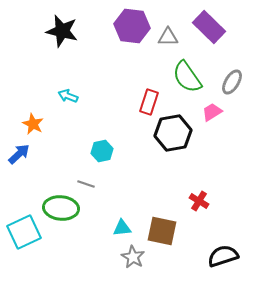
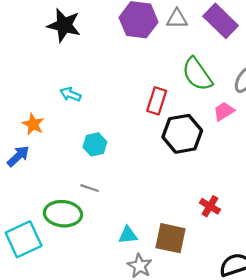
gray triangle: (168, 37) -> (177, 19), moved
cyan hexagon: (102, 151) -> (95, 144), moved

